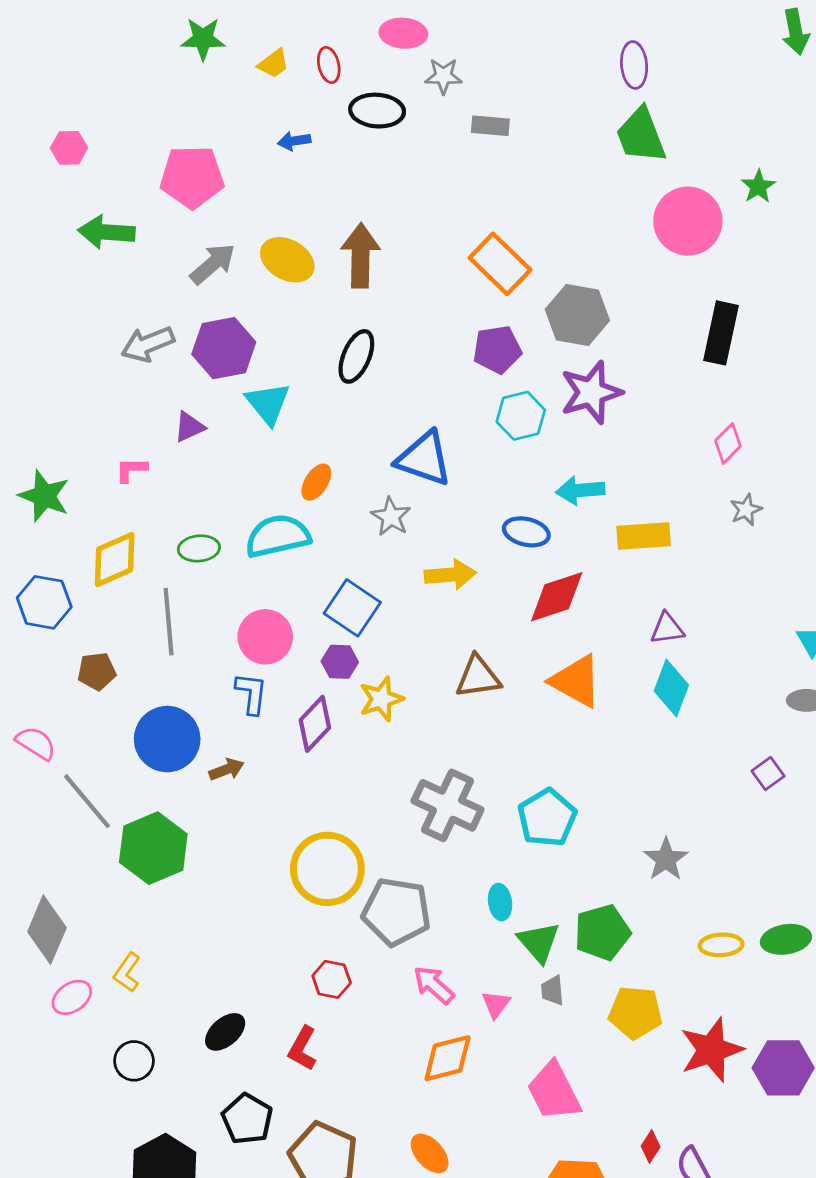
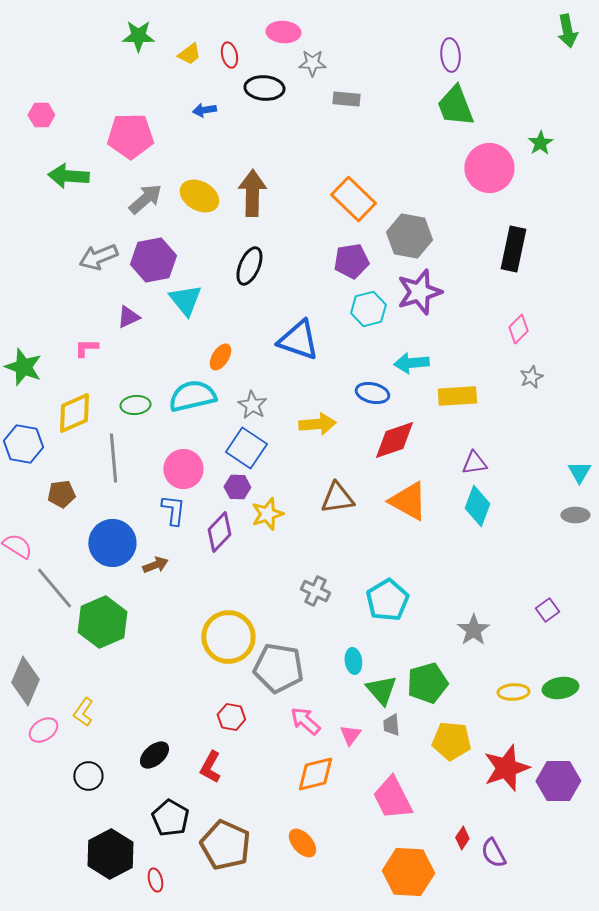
gray star: (391, 517) -> (252, 405), moved
purple square: (768, 774) -> (547, 610), moved
gray cross: (448, 805) -> (315, 591), size x0.6

